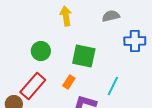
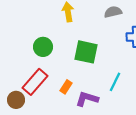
orange rectangle: (69, 82) -> (66, 87), moved

